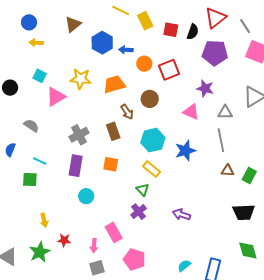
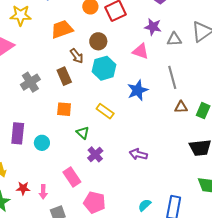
yellow star: (81, 79) -> (21, 15), moved
gray triangle: (225, 112) -> (174, 39), moved
cyan hexagon: (153, 140) -> (104, 68), moved
purple rectangle: (76, 166) -> (18, 133), moved
green triangle: (143, 190) -> (83, 133), moved
pink arrow: (94, 246) -> (43, 192), moved

